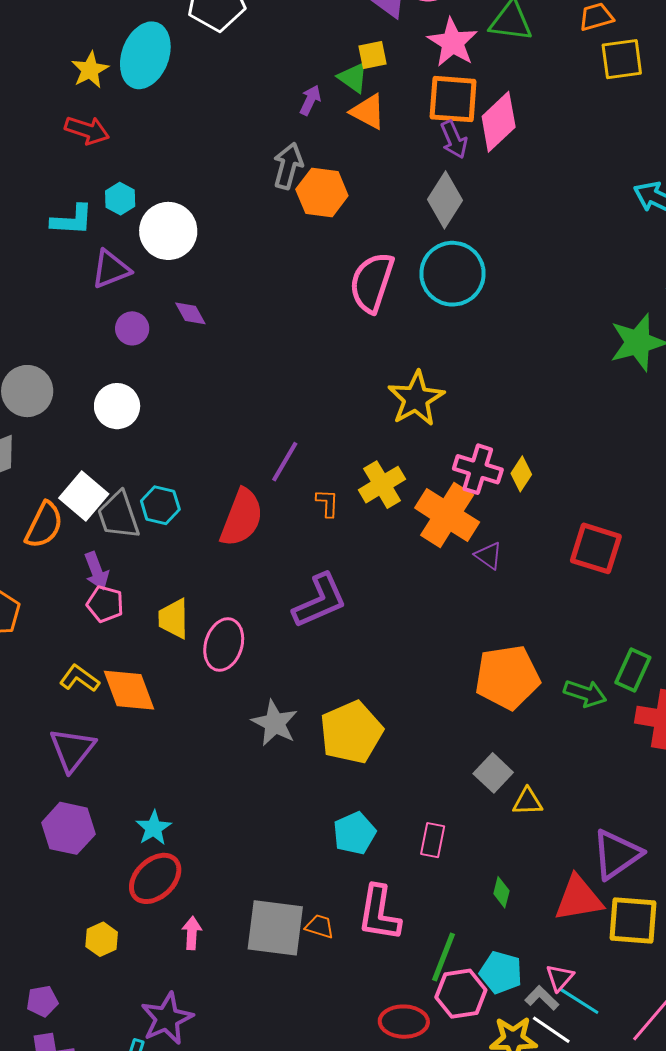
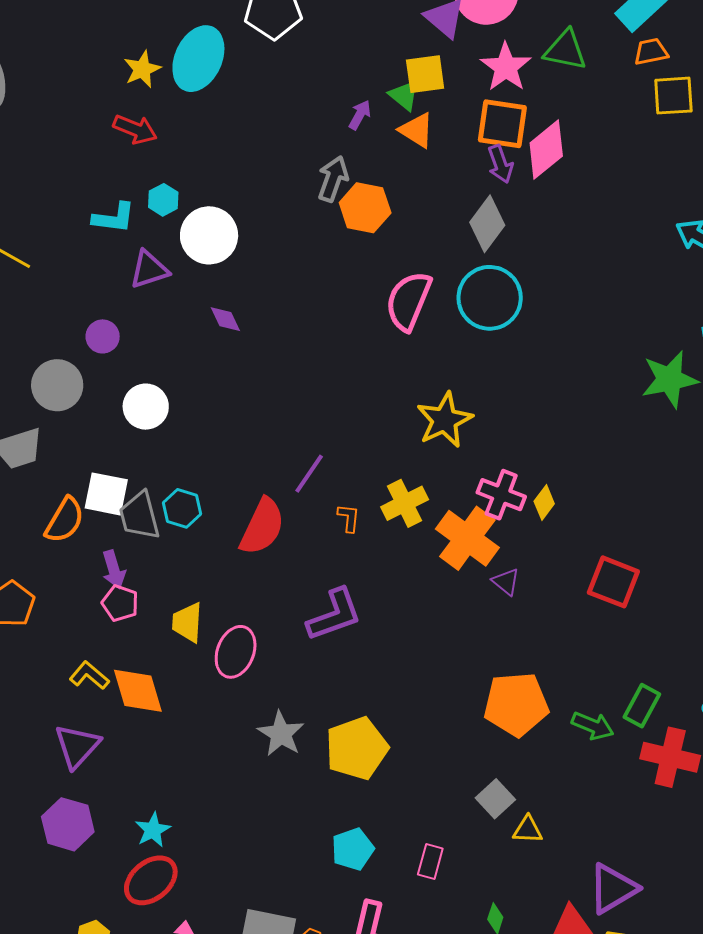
yellow square: (373, 55) -> (425, 74), size x1.4
purple circle: (132, 328) -> (103, 336), moved
white square: (84, 496) -> (106, 494), turned -33

